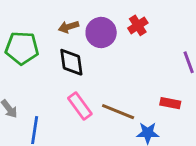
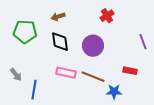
purple circle: (101, 33) -> (93, 46), moved
pink rectangle: (80, 106) -> (66, 73), turned -42

